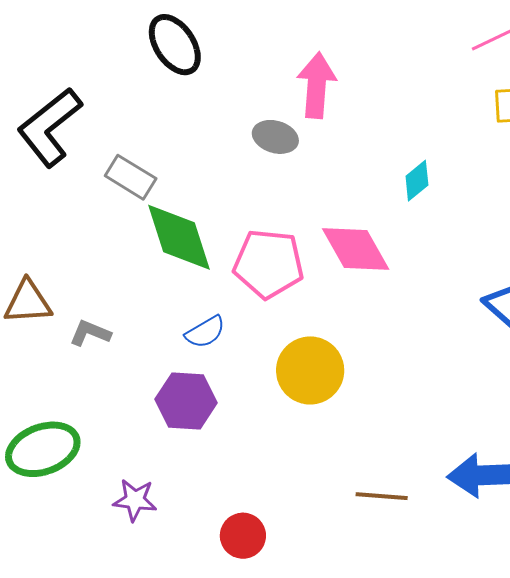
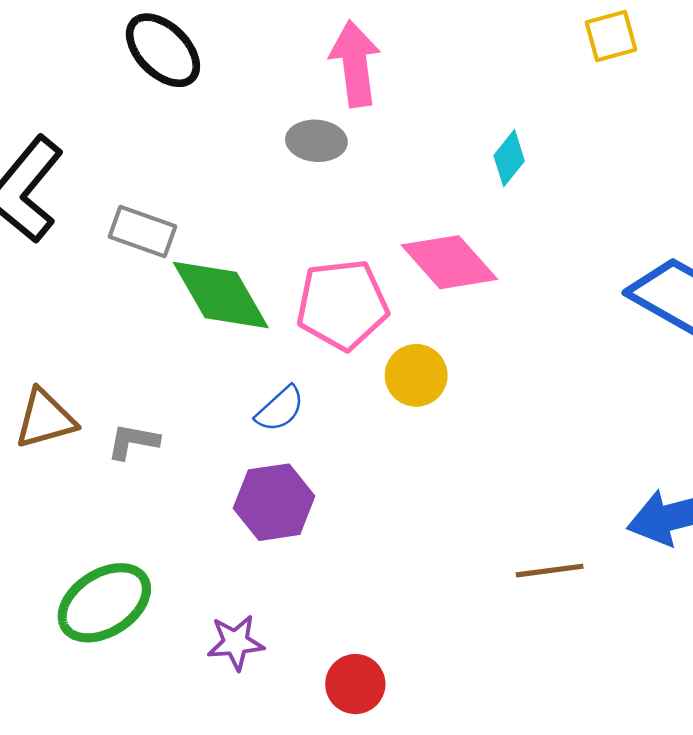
yellow circle: (310, 370) -> (416, 375), moved, size x0.7
red circle: (243, 536) -> (355, 684), moved

